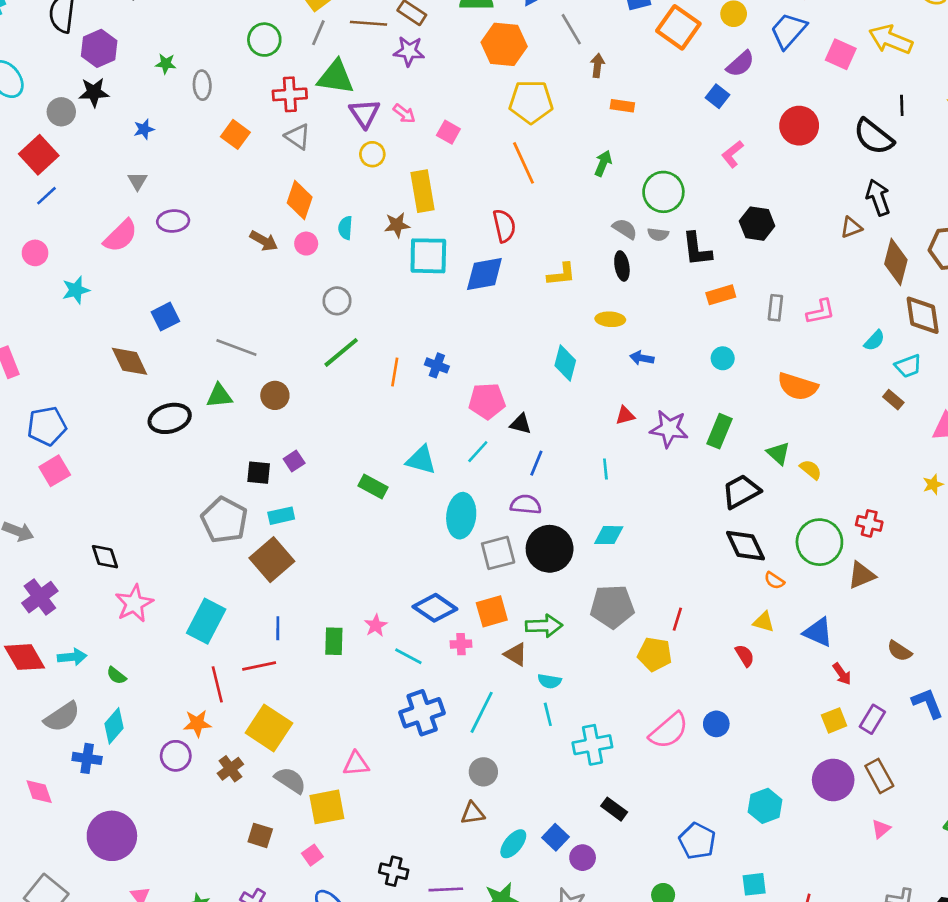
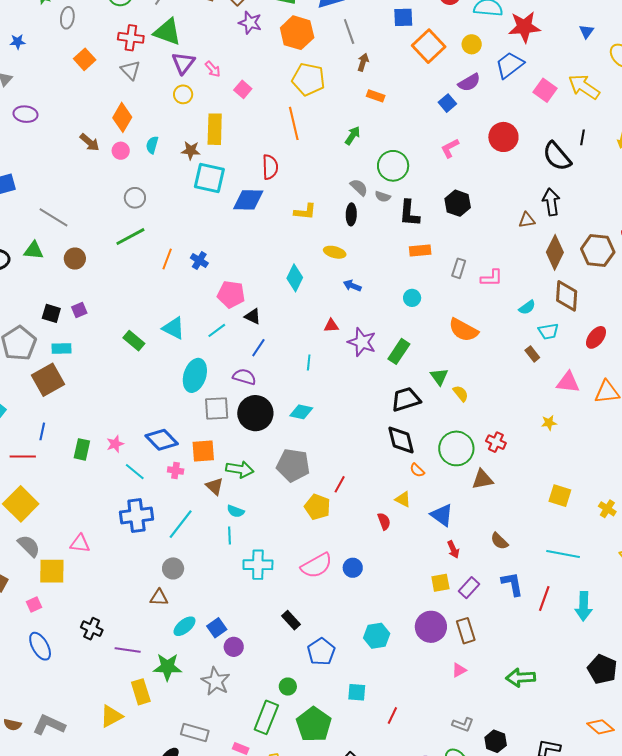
purple star: (409, 51) -> (250, 23), moved
black rectangle: (614, 809) -> (291, 620), moved

